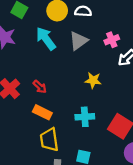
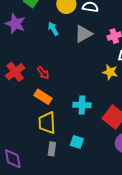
cyan arrow: (46, 39) -> (53, 29), size x0.6
yellow star: (93, 80) -> (110, 72), moved

